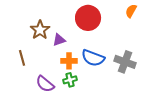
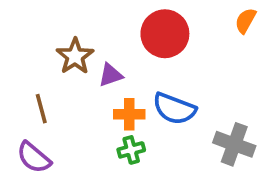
gray cross: (125, 62) -> (234, 144), moved
purple semicircle: (45, 84) -> (34, 157), moved

